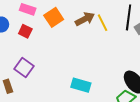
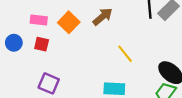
yellow line: (102, 23) -> (125, 54), moved

